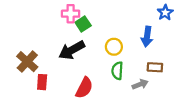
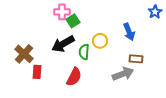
blue star: (165, 13) -> (155, 12), moved
blue arrow: (147, 36) -> (129, 32), turned -30
green semicircle: (117, 71) -> (84, 52), moved
gray arrow: (140, 84) -> (123, 74), size x1.5

